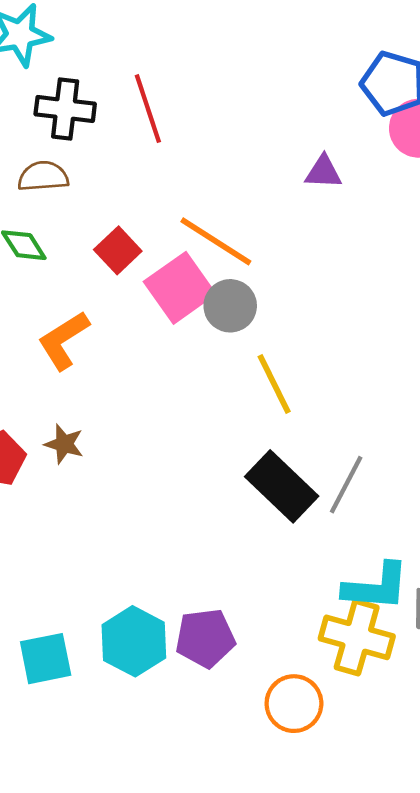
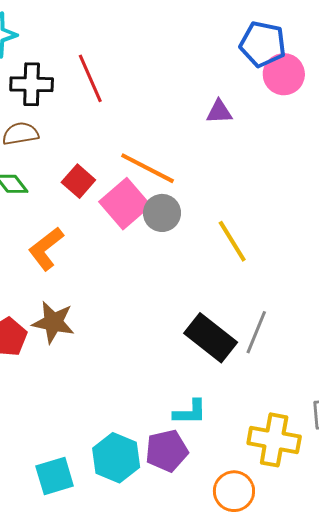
yellow line: (274, 384) -> (232, 241), moved
brown star: (64, 444) -> (53, 322), size x1.5
cyan L-shape: (376, 587) -> (190, 412), moved, size x0.7

